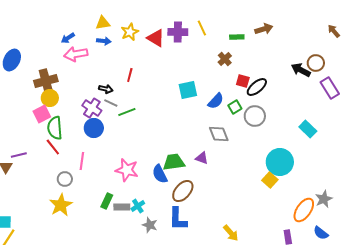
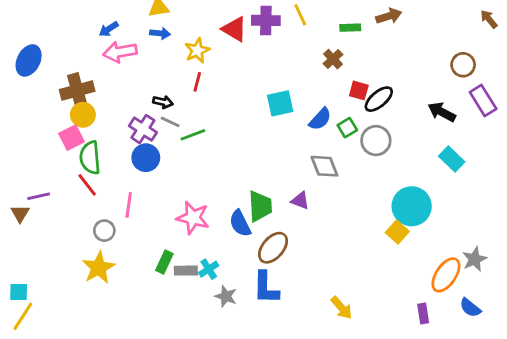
yellow star: (130, 32) -> (197, 50), moved
black arrow: (301, 70) -> (442, 112), moved
green trapezoid: (174, 162) -> (260, 206), turned 95

